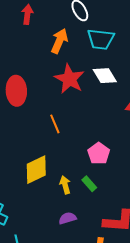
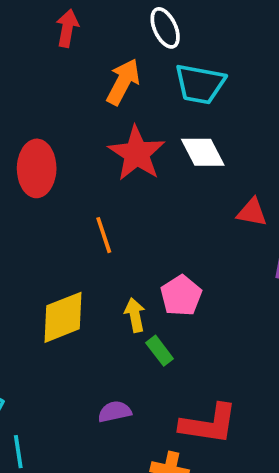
yellow arrow: (65, 185) -> (135, 315), moved

